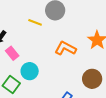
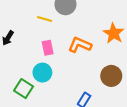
pink rectangle: (12, 53) -> (48, 48), moved, turned 32

